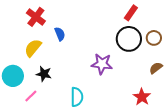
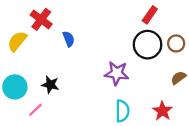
yellow semicircle: (33, 48) -> (17, 41), moved
cyan semicircle: (77, 97) -> (122, 111), moved

